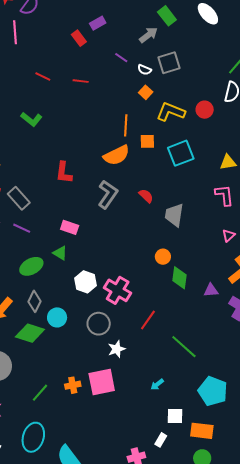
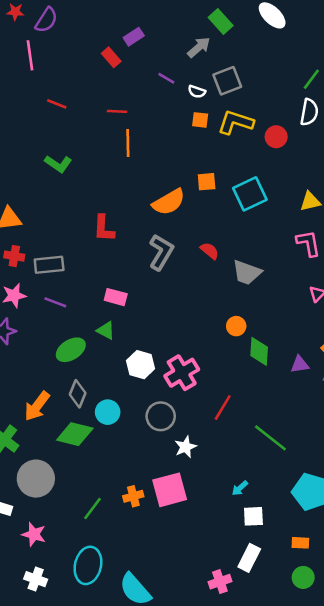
red line: (43, 77) -> (57, 104), moved
orange square: (146, 92) -> (200, 120), turned -32
yellow L-shape: (171, 112) -> (236, 122), moved
orange line: (126, 125) -> (128, 143), moved
gray rectangle: (19, 198) -> (49, 265), turned -50
gray trapezoid: (174, 215) -> (247, 272), turned -75
pink cross: (118, 290) -> (182, 373), turned 32
white square: (175, 416) -> (253, 516), moved
orange rectangle: (202, 431) -> (300, 543), size x0.6
white rectangle: (161, 440) -> (249, 558), size x1.5

